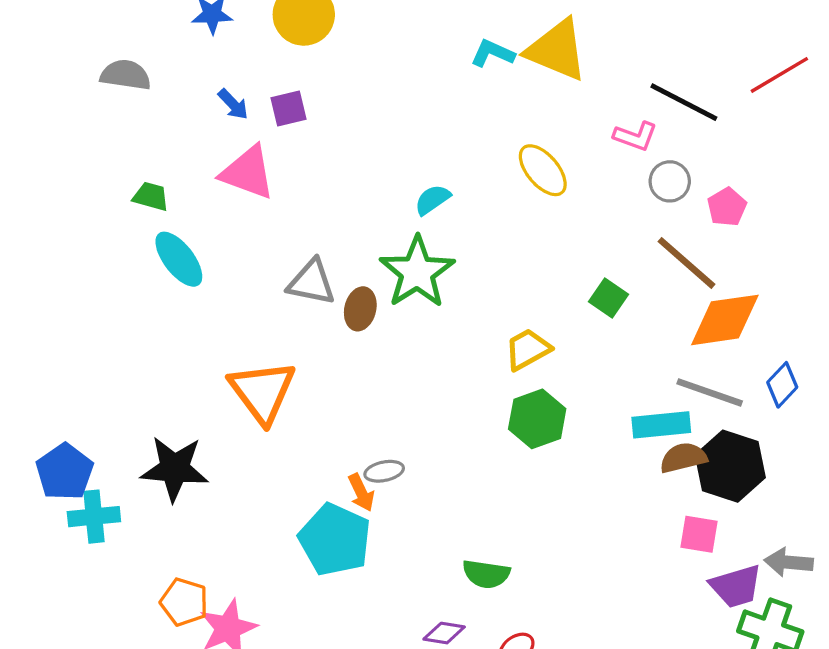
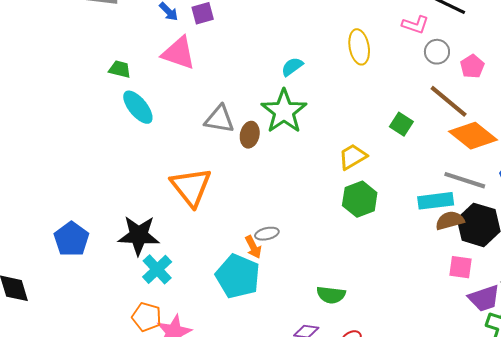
yellow ellipse: (543, 170) -> (359, 47), turned 32
orange diamond: (725, 320) -> (473, 136), turned 48
cyan cross: (94, 517) -> (157, 269), moved, turned -36

